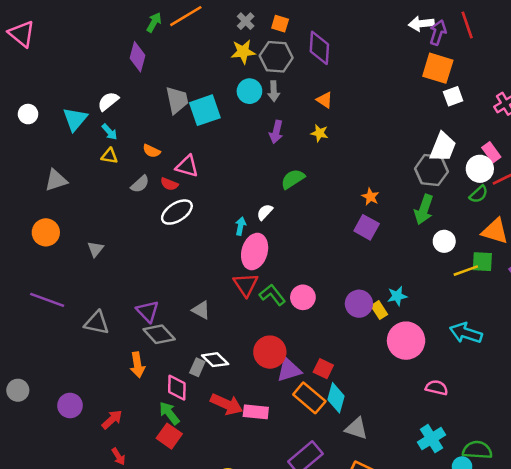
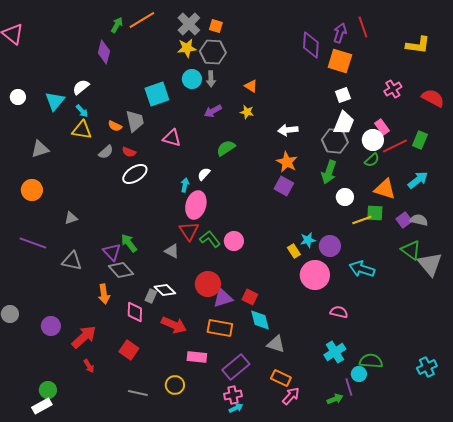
gray cross: (246, 21) -> (189, 24), size x1.6
white arrow: (421, 24) -> (288, 130), moved
purple diamond: (319, 48) -> (311, 45), moved
white square: (453, 96) -> (343, 95), moved
gray trapezoid: (177, 100) -> (135, 121), moved
purple arrow: (276, 132) -> (213, 111), turned 48
yellow triangle: (109, 156) -> (82, 130), size x1.5
pink triangle: (187, 166) -> (172, 138), moved
orange star: (370, 197) -> (287, 162), size x1.5
gray triangle: (95, 249) -> (71, 218), moved, turned 32
purple circle: (359, 304) -> (330, 246), moved
gray triangle: (201, 310) -> (172, 251), moved
orange rectangle: (309, 398) -> (220, 328), moved, turned -30
cyan diamond: (336, 398) -> (260, 320), turned -30
pink rectangle: (256, 412) -> (197, 357), moved
green arrow: (169, 413) -> (129, 243), moved
red arrow: (112, 420) -> (84, 337), size x1.5

